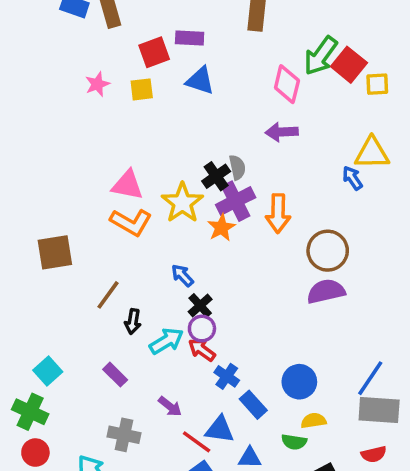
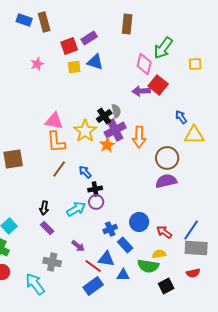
purple rectangle: (190, 38) -> (89, 38), turned -35
red square: (349, 65) -> (158, 85), moved
yellow square: (142, 89) -> (74, 67), moved
yellow triangle: (372, 153) -> (194, 135), moved
orange L-shape: (131, 222) -> (56, 142), turned 55
brown line: (108, 295) -> (59, 169), moved
black cross: (200, 306) -> (95, 189), turned 32
black arrow: (133, 321) -> (44, 208), moved
red arrow: (202, 350) -> (164, 232), moved
blue cross: (227, 376) -> (110, 229), turned 32
blue circle: (299, 382) -> (139, 222), moved
green semicircle: (294, 442) -> (148, 266), size x1.5

